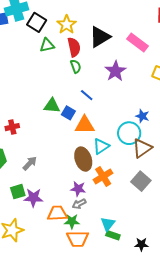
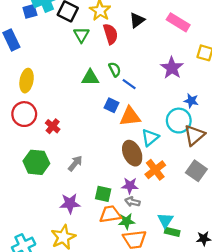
black triangle: (100, 37) -> (137, 20), size x0.7
green triangle: (47, 45) -> (81, 35), turned -42
green semicircle: (76, 66) -> (115, 69), moved
purple star: (115, 71) -> (172, 68), moved
green triangle: (52, 106) -> (90, 78), moved
red cross: (12, 127) -> (53, 126), turned -32
green square: (18, 192) -> (103, 194), moved, turned 35
purple star: (33, 198) -> (70, 203), moved
gray arrow: (79, 204) -> (132, 202), turned 48

